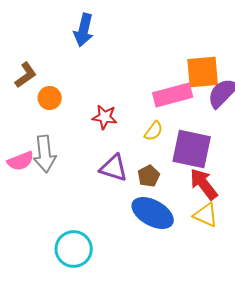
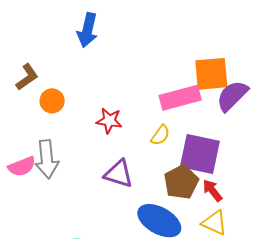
brown pentagon: (149, 176) -> (181, 182), moved, size x1.5
red arrow: (204, 184) -> (212, 190), size x0.7

